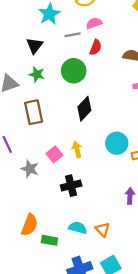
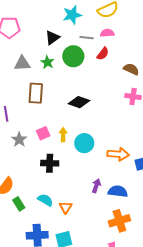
green circle: (74, 71) -> (73, 56), moved
black diamond: (84, 109) -> (79, 102), turned 50
cyan circle: (117, 143) -> (84, 143), moved
green rectangle: (49, 240) -> (19, 204), turned 32

